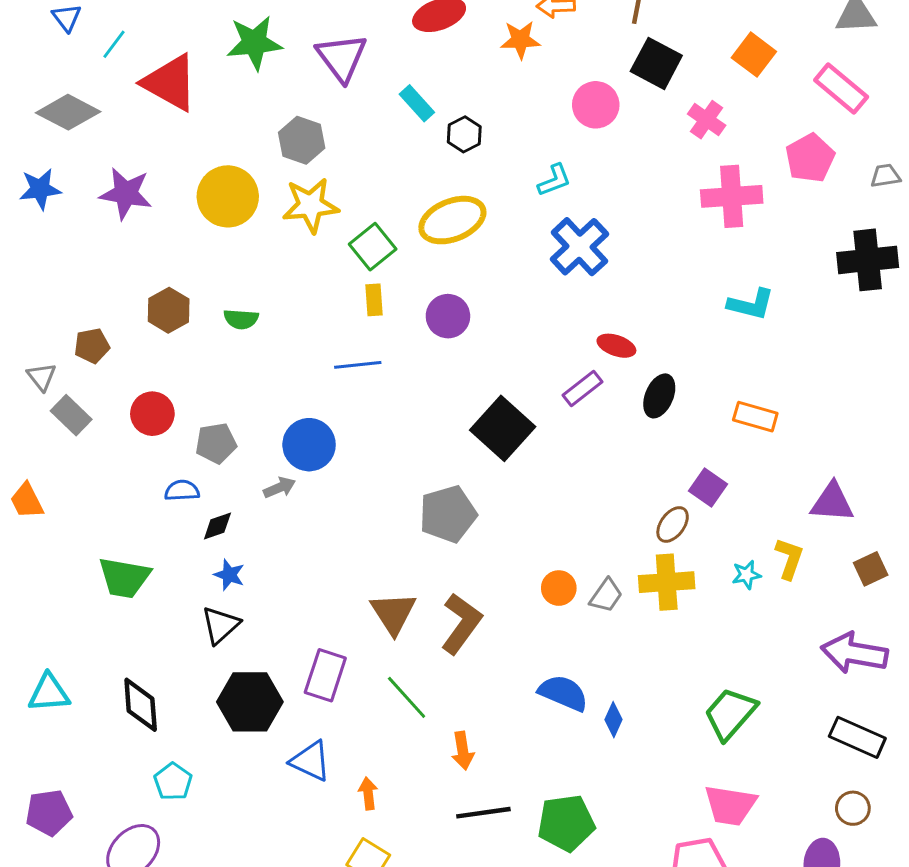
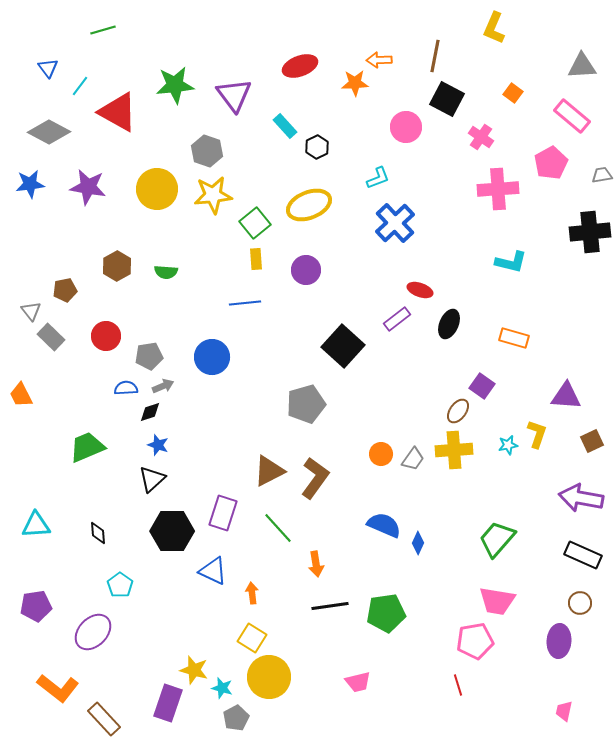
orange square: (754, 55) -> (513, 93), size x0.7
gray arrow: (279, 488) -> (163, 386), moved
green trapezoid: (124, 578) -> (87, 447), turned 147
brown triangle: (393, 613) -> (269, 471), turned 36
black diamond: (141, 705) -> (98, 533), size x0.6

